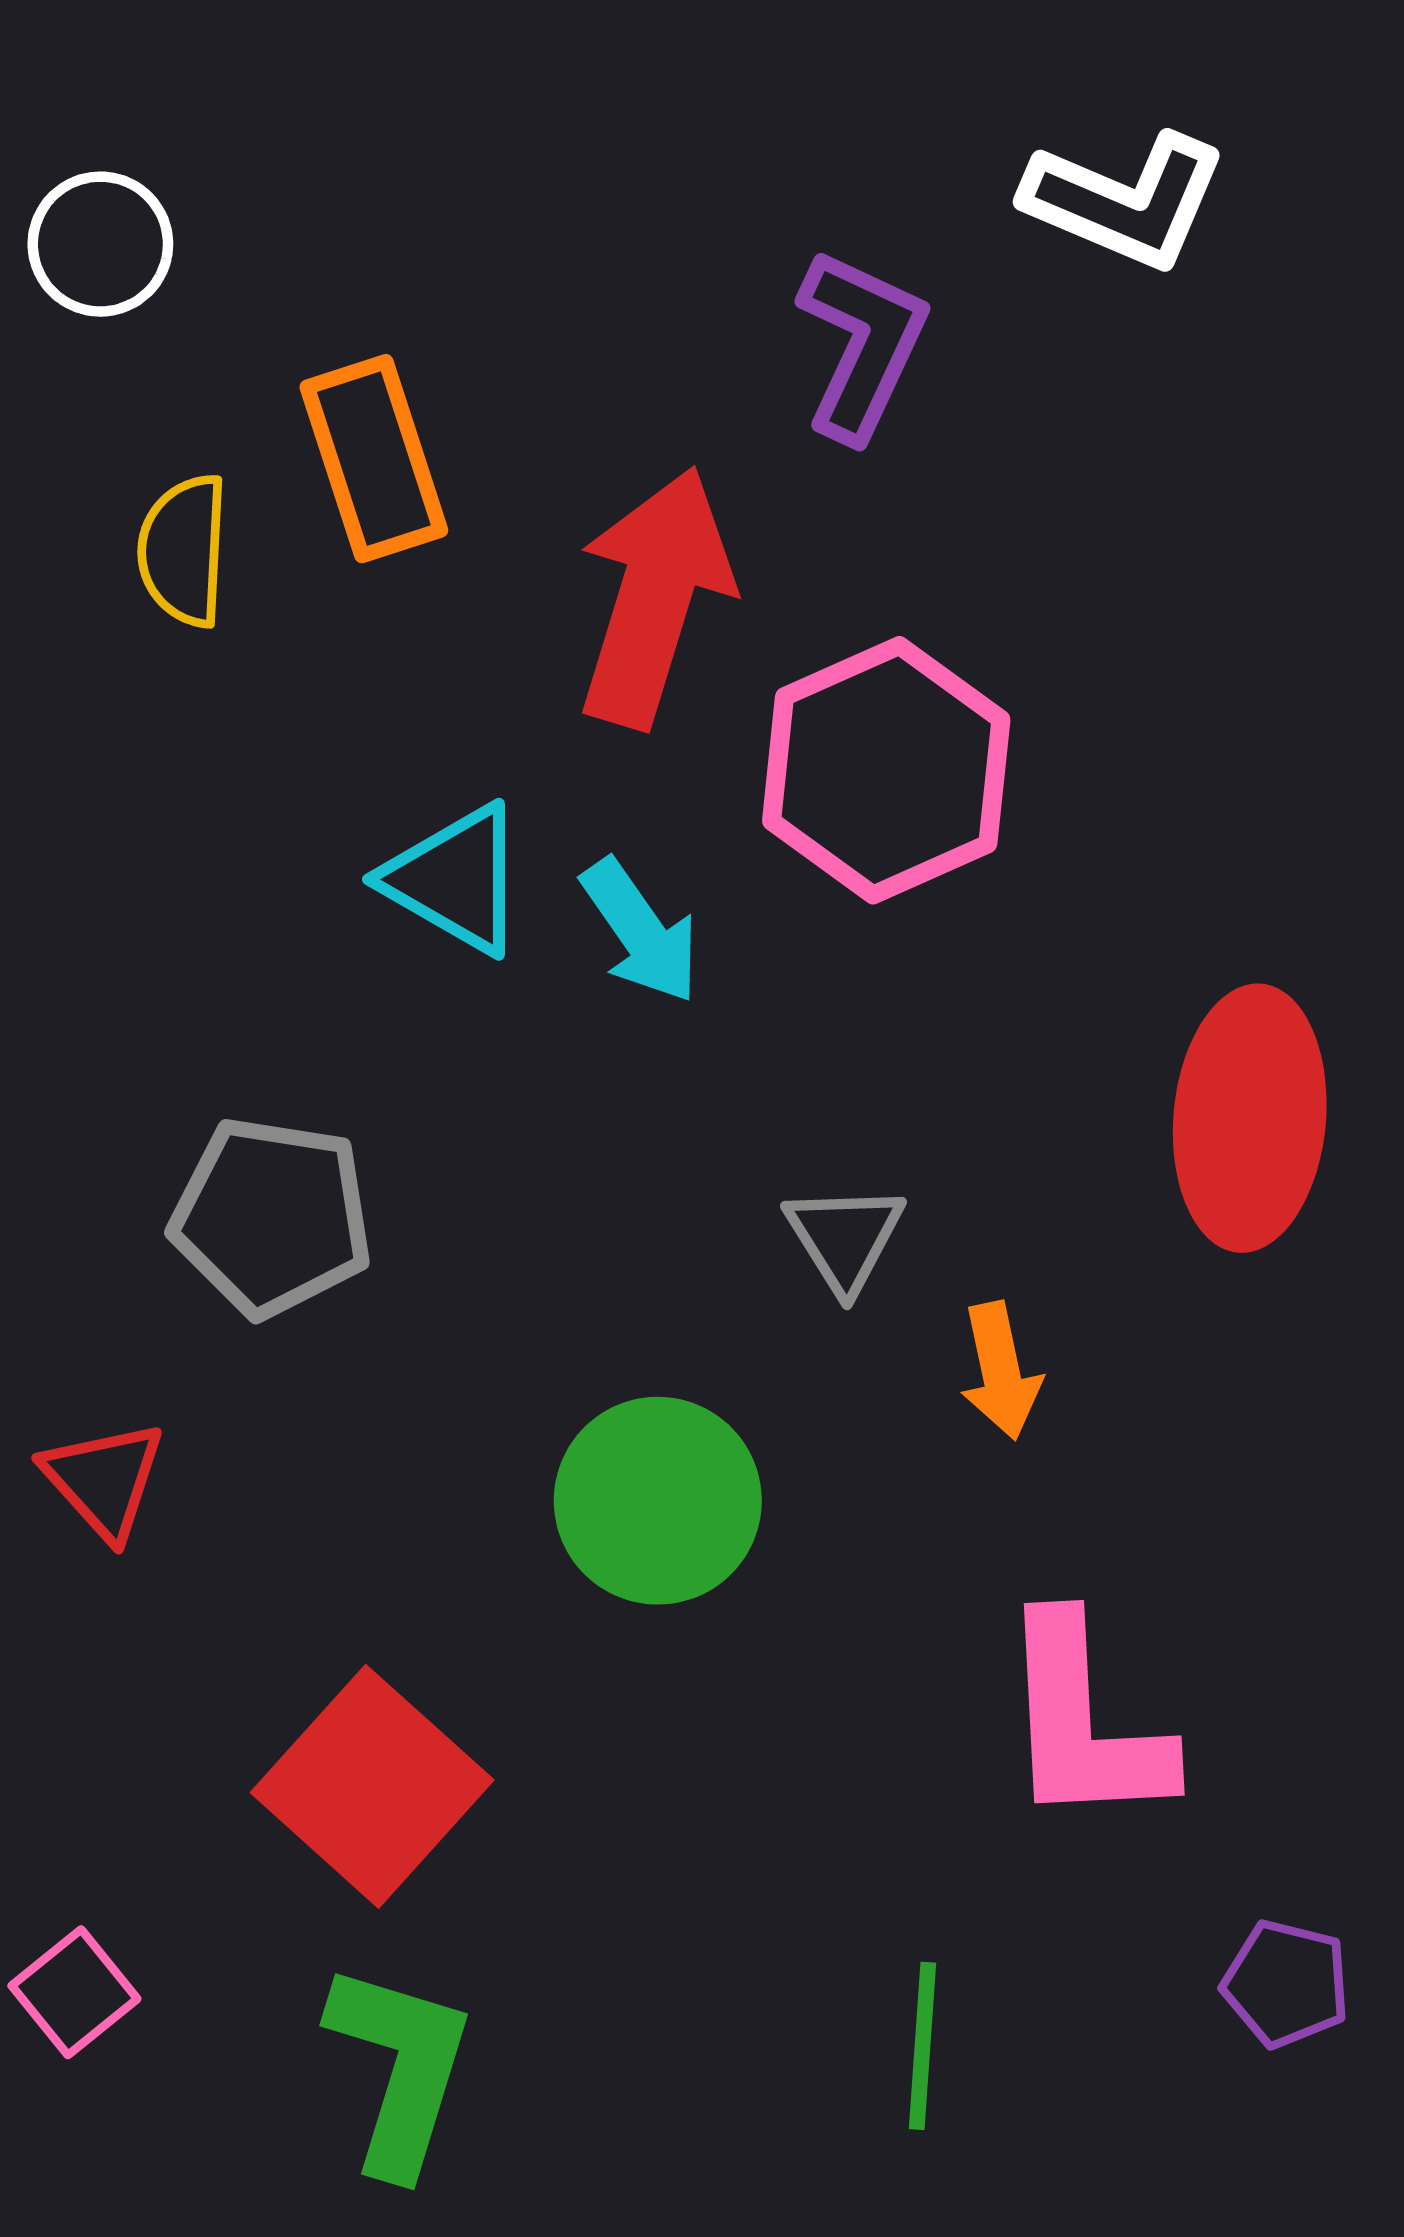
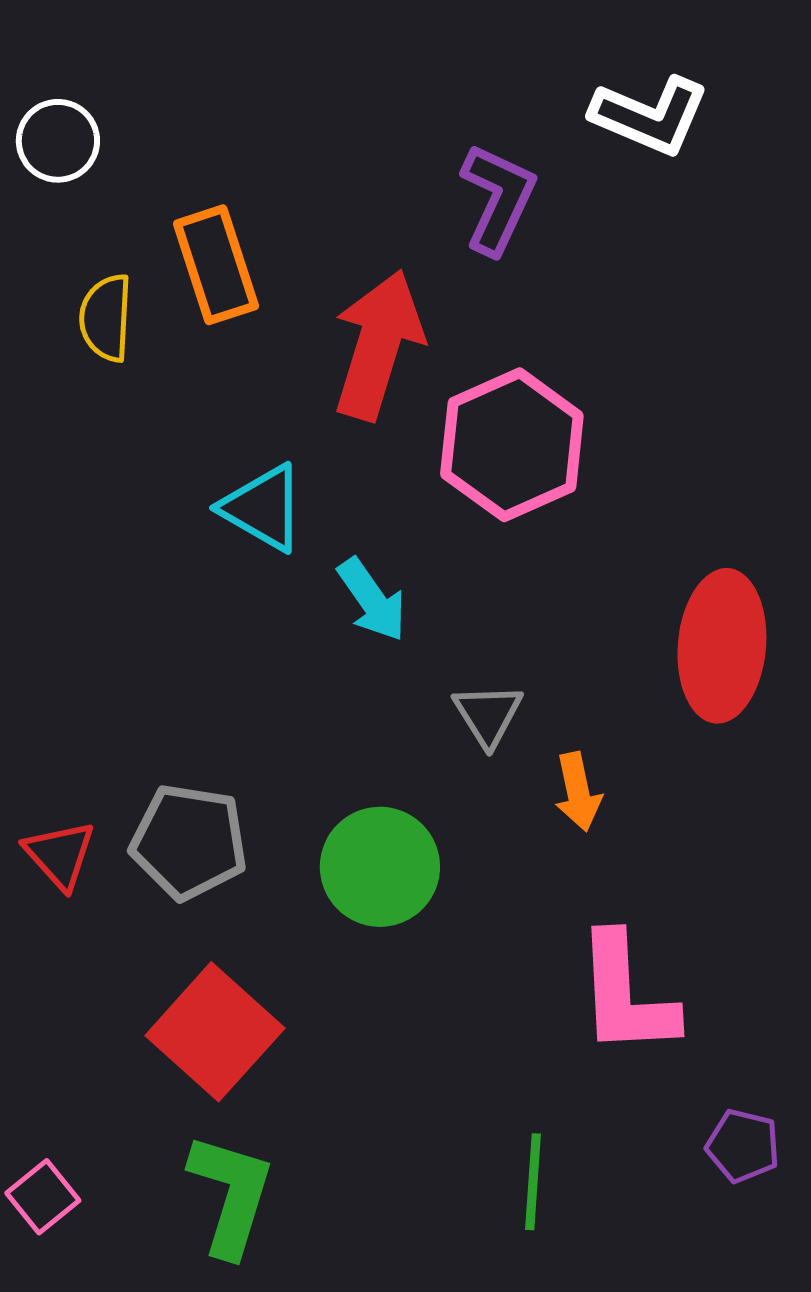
cyan arrow: (640, 931) -> (372, 600), moved
gray pentagon: (272, 1217) -> (189, 842), moved
pink square: (74, 1992) -> (43, 1197), moved

